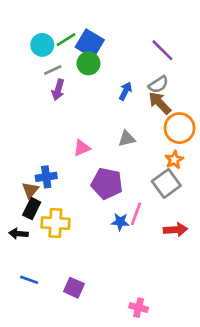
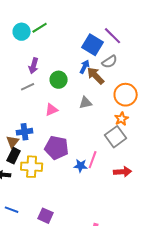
blue square: (90, 44) -> (93, 45), moved
green circle: (88, 63) -> (59, 80), moved
gray line: (53, 70) -> (28, 87), moved
brown arrow: (160, 103) -> (96, 76), moved
purple pentagon: (107, 183) -> (57, 148), moved

